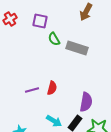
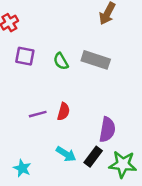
purple square: (40, 21) -> (25, 56), moved
green semicircle: (54, 39) -> (61, 61), moved

